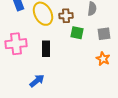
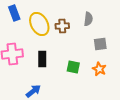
green square: (77, 33) -> (73, 67), moved

